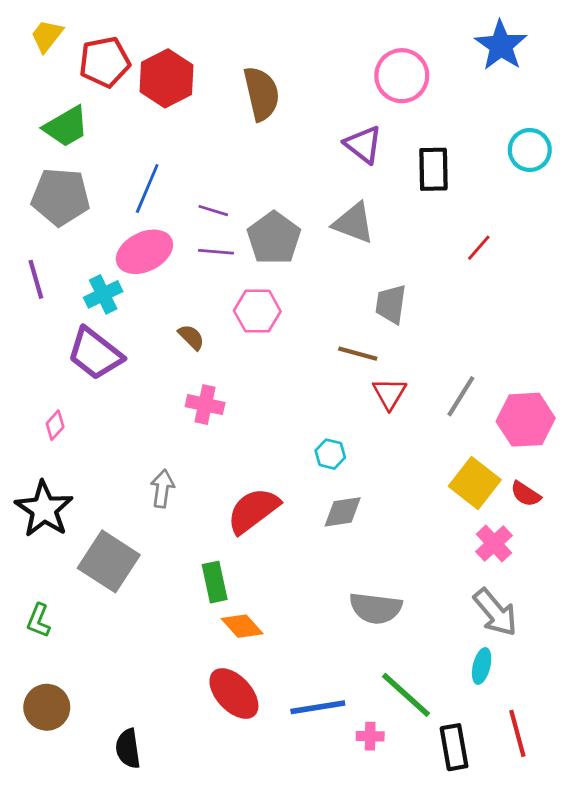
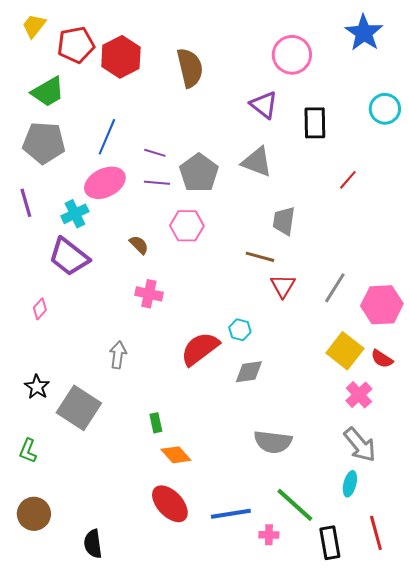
black star: (44, 509) -> (37, 387), moved, size x0.6
red semicircle: (253, 510) -> (200, 349), moved
green rectangle: (215, 582) -> (156, 423), size x0.7

